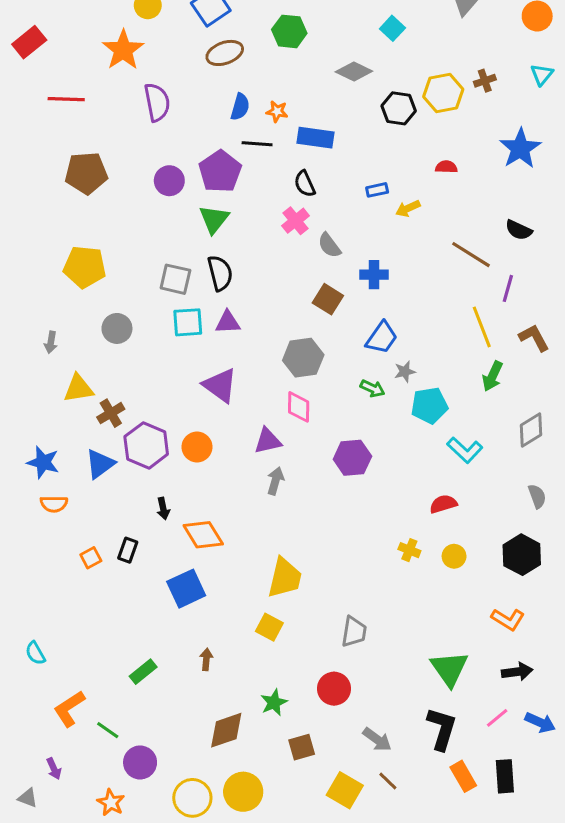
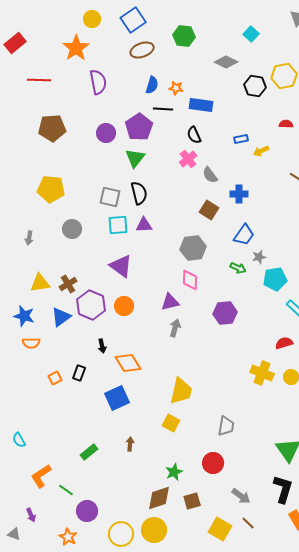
purple triangle: (220, 385) -> (121, 266), moved
yellow triangle: (78, 388) -> (40, 283), moved
yellow cross: (409, 550) -> (262, 373), size x1.6
brown diamond: (226, 730) -> (159, 498), moved

